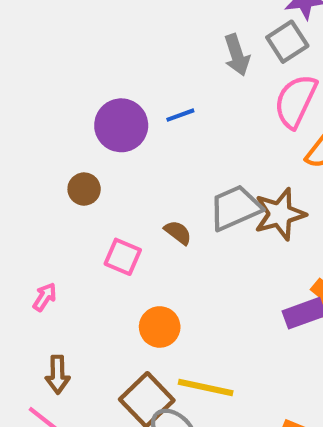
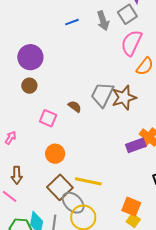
blue line: (180, 115) -> (72, 22), moved
purple circle: (121, 125) -> (30, 57), moved
gray trapezoid: (235, 208) -> (102, 95), turned -40
orange circle: (160, 327) -> (55, 154), moved

